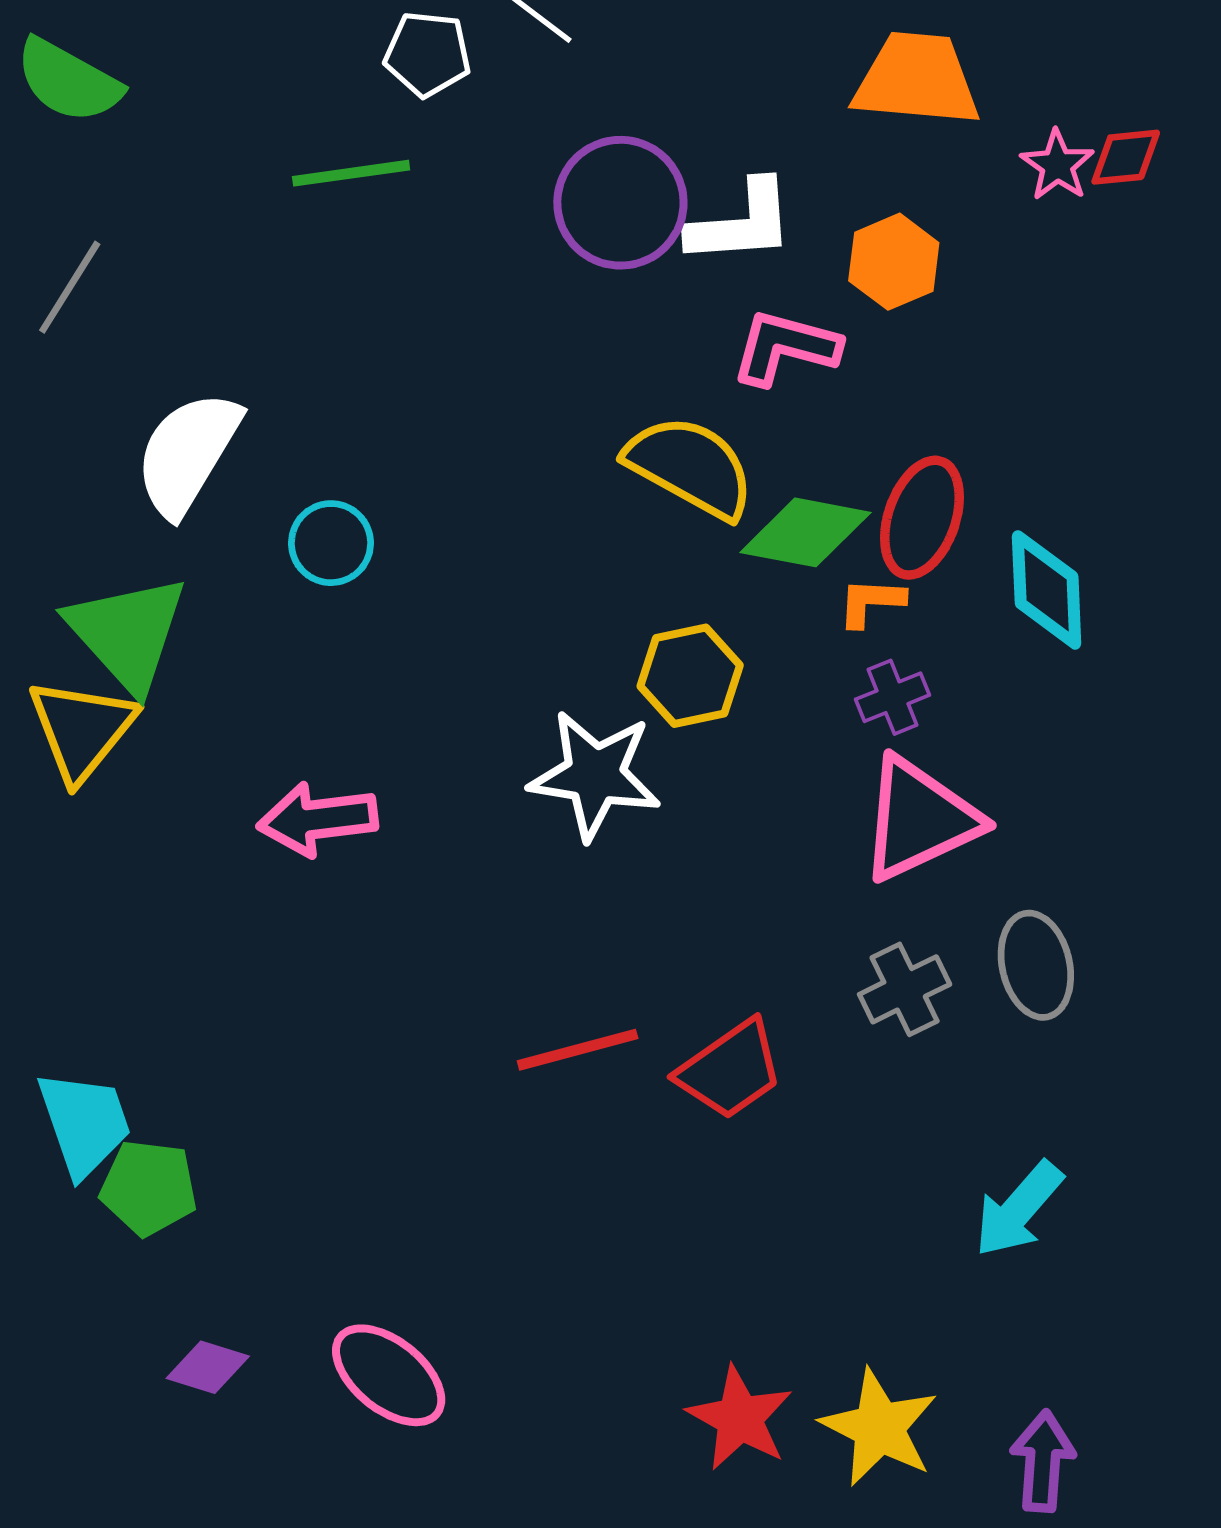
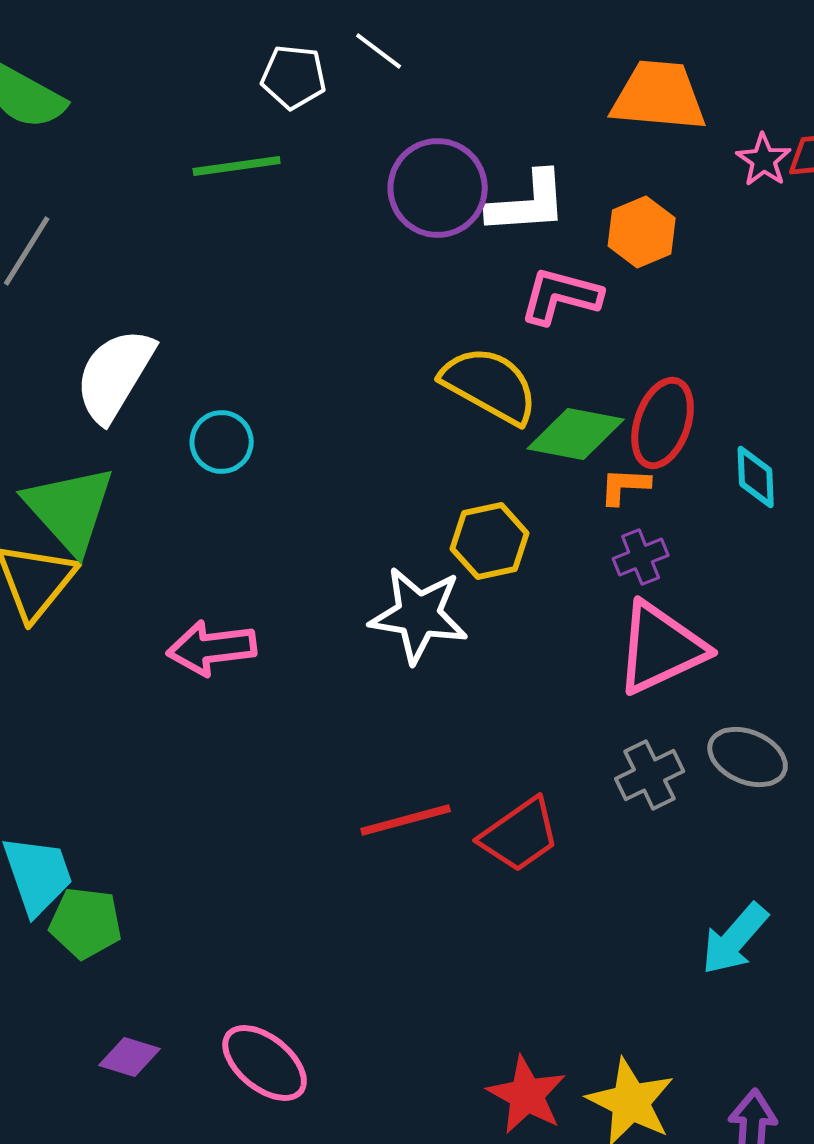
cyan diamond: (1047, 590) -> (756, 477), size x0.7
gray ellipse: (1036, 965) -> (748, 757), turned -54

